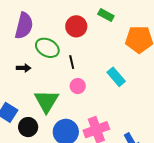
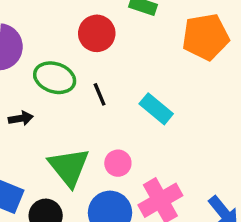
cyan rectangle: (116, 77) -> (156, 109), moved
pink circle: (78, 86) -> (118, 163), moved

